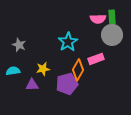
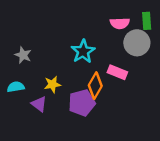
green rectangle: (112, 17) -> (147, 21), moved
pink rectangle: (96, 59) -> (117, 72), turned 42
purple triangle: (32, 85) -> (39, 104), turned 40

